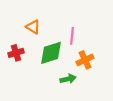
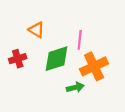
orange cross: (85, 60) -> (94, 66), size x1.4

